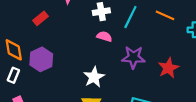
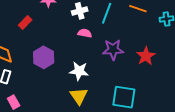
purple hexagon: (41, 59) -> (44, 57), moved
white star: (94, 77) -> (79, 71), turned -30

